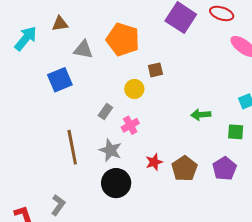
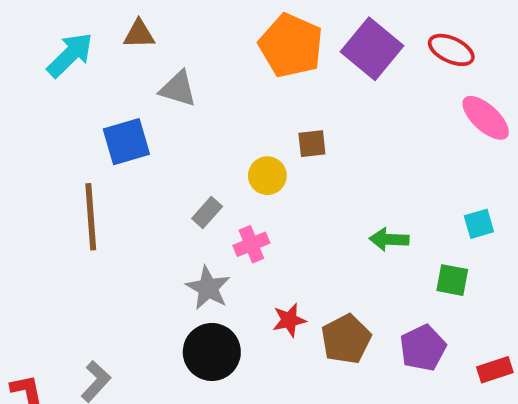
orange pentagon: (123, 40) -> (291, 46), moved
brown line: (72, 147) -> (91, 217), moved

